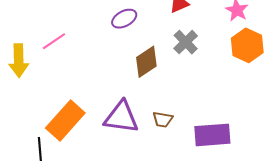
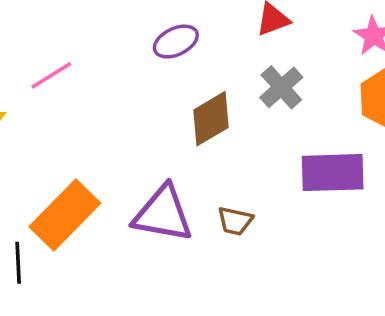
purple rectangle: (212, 135) -> (333, 173), moved

